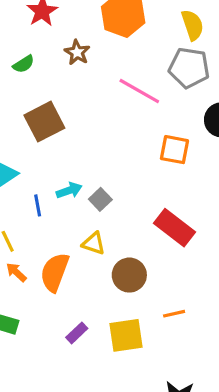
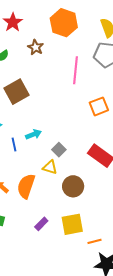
pink line: (139, 91) -> (76, 70), turned 68
orange square: (174, 150) -> (99, 106), turned -30
gray square: (100, 199) -> (59, 150), moved
orange line: (174, 314) -> (95, 241), moved

